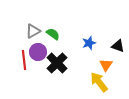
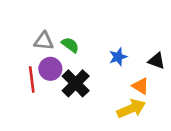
gray triangle: (33, 31) -> (44, 41), turned 35
orange triangle: (106, 65) -> (141, 86), turned -32
yellow arrow: (99, 82) -> (131, 109), turned 105

